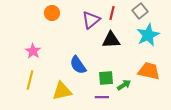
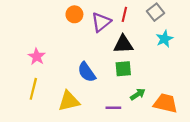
orange circle: (52, 13) -> (74, 14), moved
cyan star: (148, 35) -> (164, 39), size x0.7
orange trapezoid: (149, 71) -> (166, 103), moved
green square: (106, 78) -> (123, 69), moved

